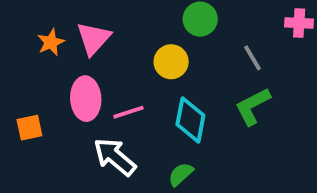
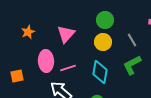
pink triangle: (93, 38) -> (66, 34), moved
yellow circle: (171, 62) -> (103, 42), moved

